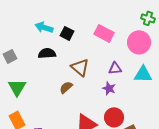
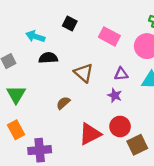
cyan arrow: (44, 27) -> (35, 36), moved
black square: (67, 33) -> (70, 24), moved
brown semicircle: (66, 87) -> (63, 103), moved

